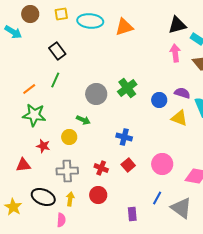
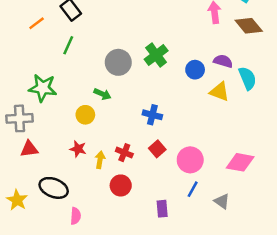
orange line: (29, 89) -> (37, 23), moved
red star: (43, 146) -> (78, 149), moved
pink circle: (162, 164) -> (190, 160), moved
gray cross: (67, 171) -> (20, 118), moved
yellow arrow: (70, 199) -> (100, 160), moved
gray triangle: (181, 208) -> (222, 201), size x0.6

